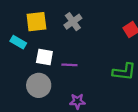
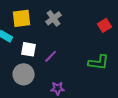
purple line: (69, 65) -> (51, 56), turned -48

